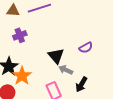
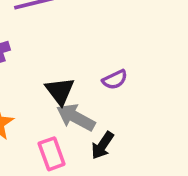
gray arrow: (66, 70) -> (76, 117), size x1.5

